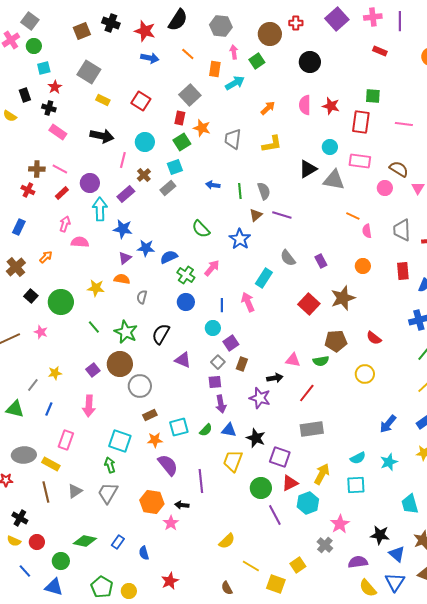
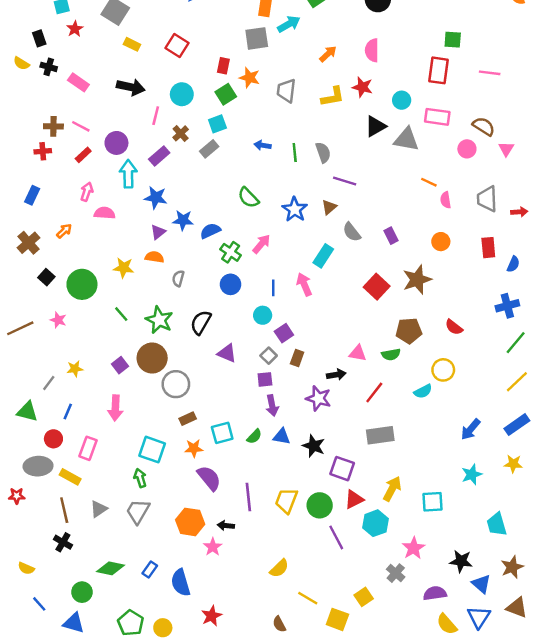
gray square: (190, 95) -> (257, 38), moved, turned 35
red star: (331, 106) -> (362, 87), moved
black cross: (49, 108) -> (49, 67), moved
red cross: (28, 190) -> (43, 151), turned -32
brown triangle: (256, 215) -> (329, 207), moved
cyan semicircle: (358, 458) -> (423, 391), moved
yellow trapezoid: (233, 461) -> (286, 501), moved
black cross: (20, 518) -> (63, 542), moved
red circle: (37, 542) -> (53, 439), moved
blue semicircle: (144, 553) -> (181, 583), size x1.6

